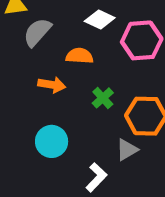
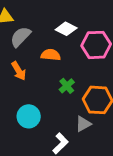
orange arrow: (52, 85) -> (19, 71), moved, turned 48

